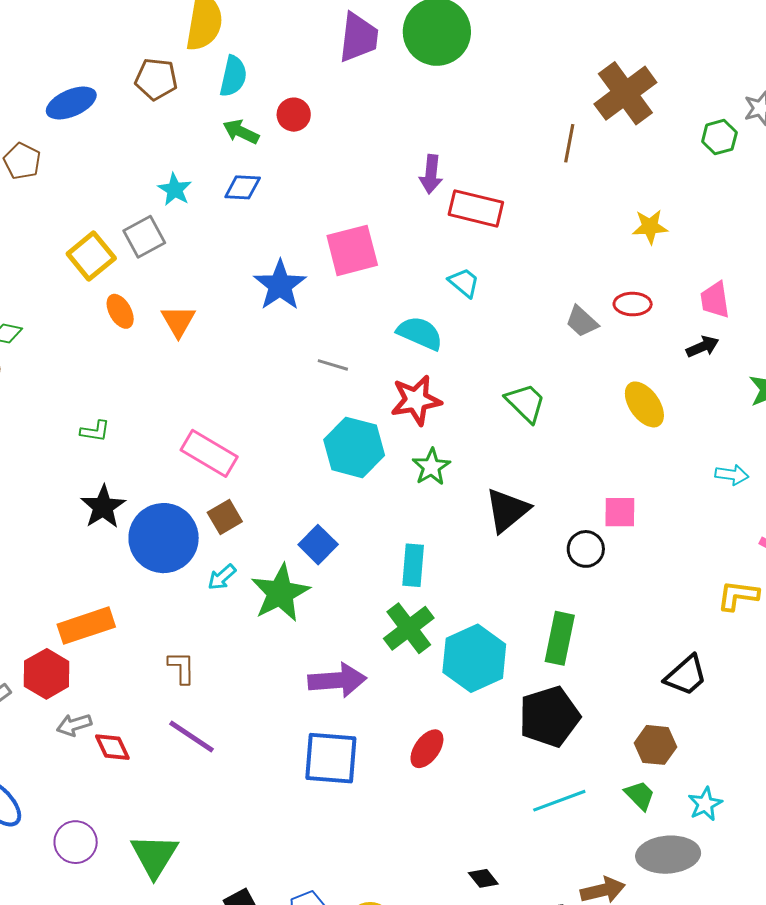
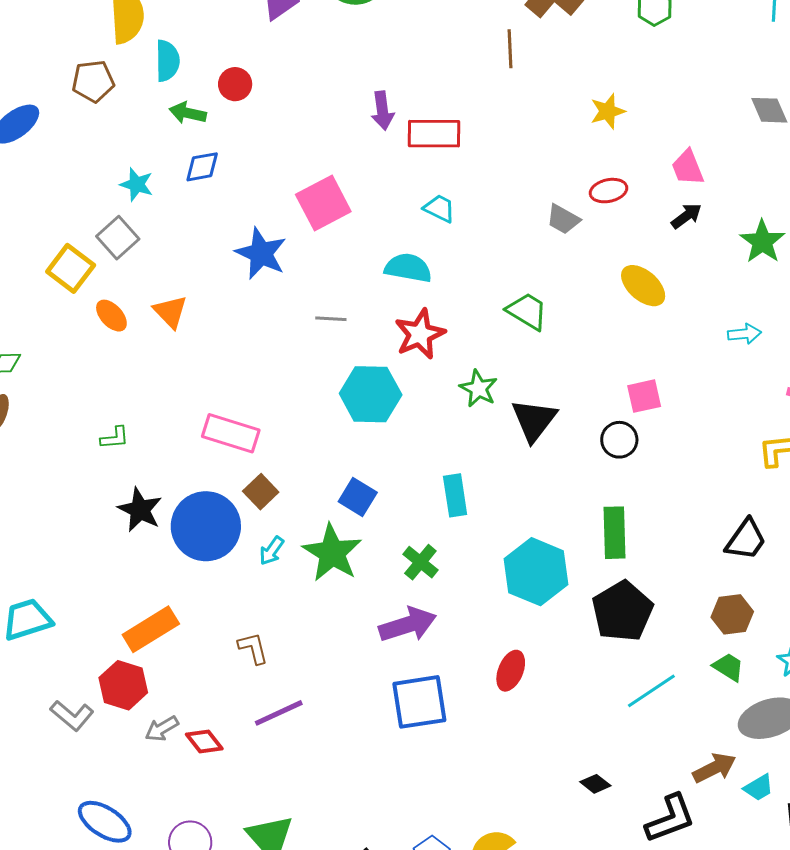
green star: (431, 467) -> (479, 388), moved
green cross: (409, 628) -> (420, 562), moved, size x0.7
purple line: (192, 736) -> (279, 713), turned -45

